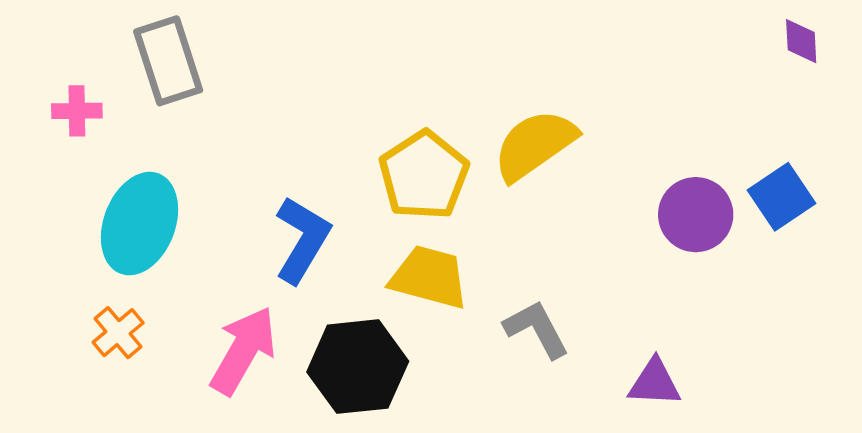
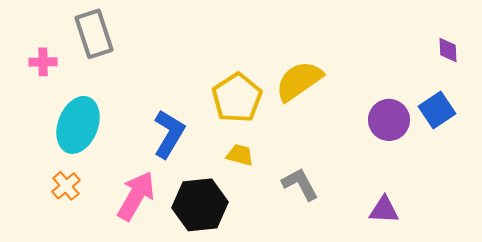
purple diamond: (801, 41) -> (448, 50), moved
yellow trapezoid: (429, 277) -> (240, 155), size x0.6
purple triangle: (655, 383) -> (384, 210), moved

